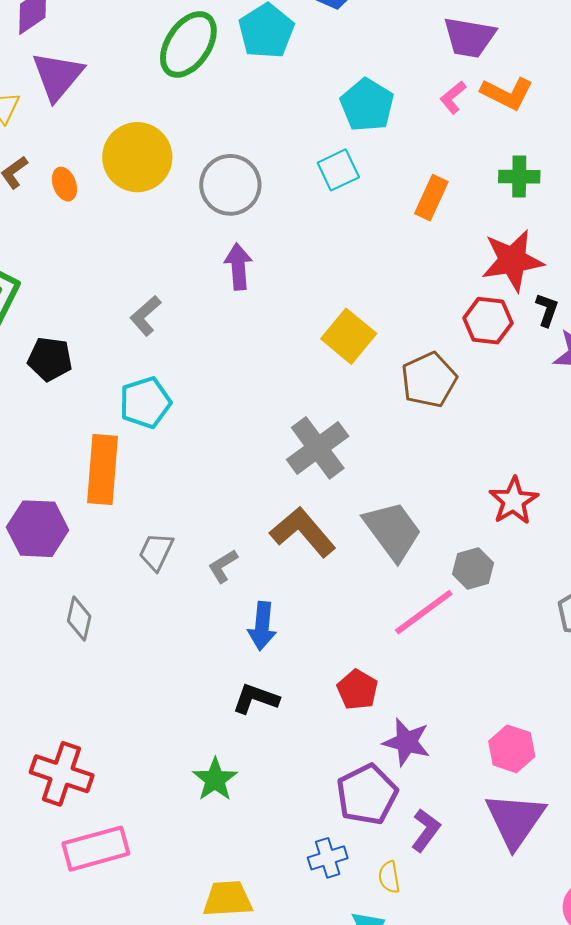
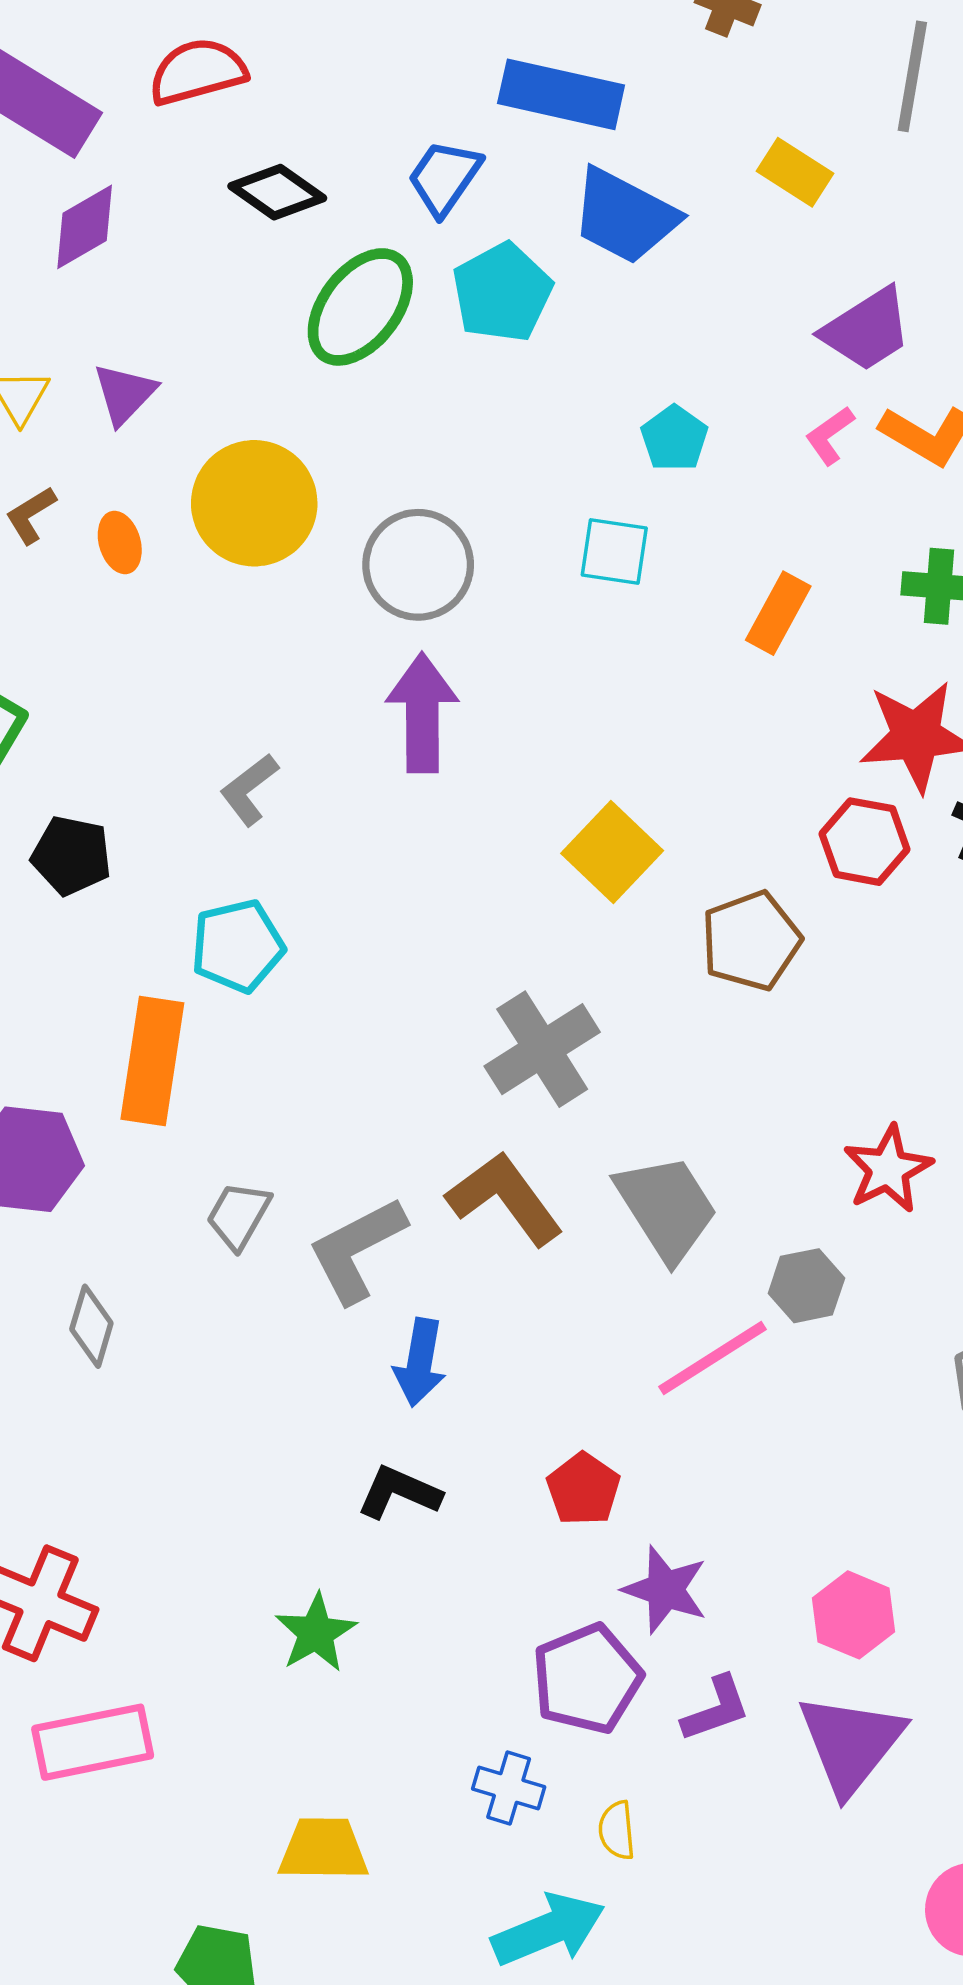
purple trapezoid: (469, 37) -> (867, 329), turned -46
purple triangle: (58, 76) -> (125, 394), moved, size x0.7
cyan pentagon: (367, 105) -> (674, 438), size x0.7
cyan square: (338, 170) -> (614, 552), turned 30
purple arrow: (238, 267) -> (422, 713), size x1.4
gray L-shape: (223, 566) -> (357, 1250), size x1.8
purple L-shape: (426, 830) -> (716, 1709), moved, turned 30
blue cross: (328, 858) -> (509, 1788), turned 30

